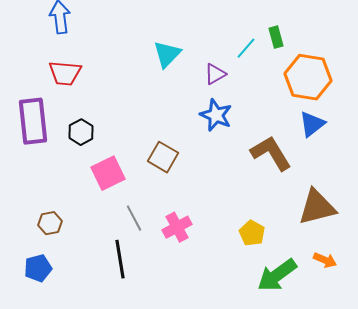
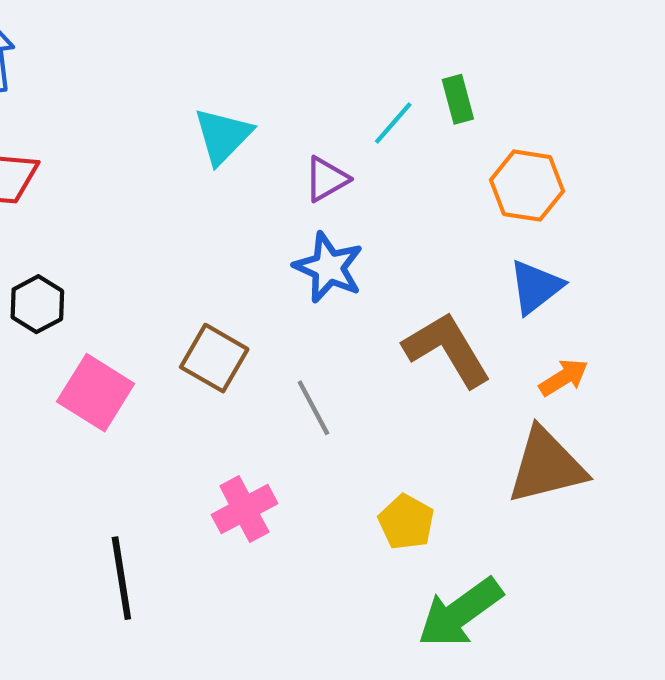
orange hexagon: (308, 77) -> (527, 186), size x0.7
pink square: (108, 173) -> (96, 393), turned -32
gray line: (134, 218) -> (313, 408), moved
orange arrow: (325, 260) -> (564, 377), moved, turned -55

